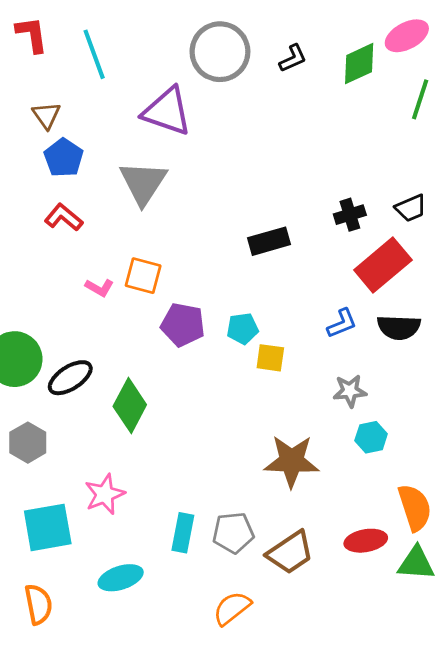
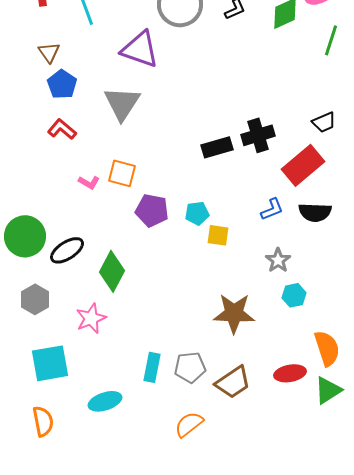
black cross: (350, 215) -> (258, 135), moved, size x1.4
gray star: (350, 391) -> (278, 260), turned -30
pink star: (105, 494) -> (91, 318), moved
green triangle: (416, 563) -> (328, 390), turned -36

